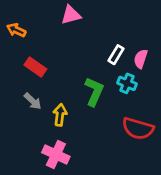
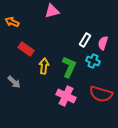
gray arrow: (33, 101) -> (14, 82), moved
yellow arrow: (60, 115) -> (44, 66), moved
pink cross: (56, 154) -> (66, 96), moved

